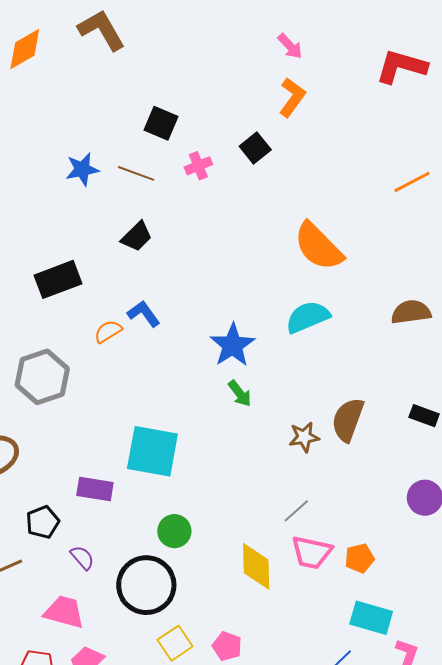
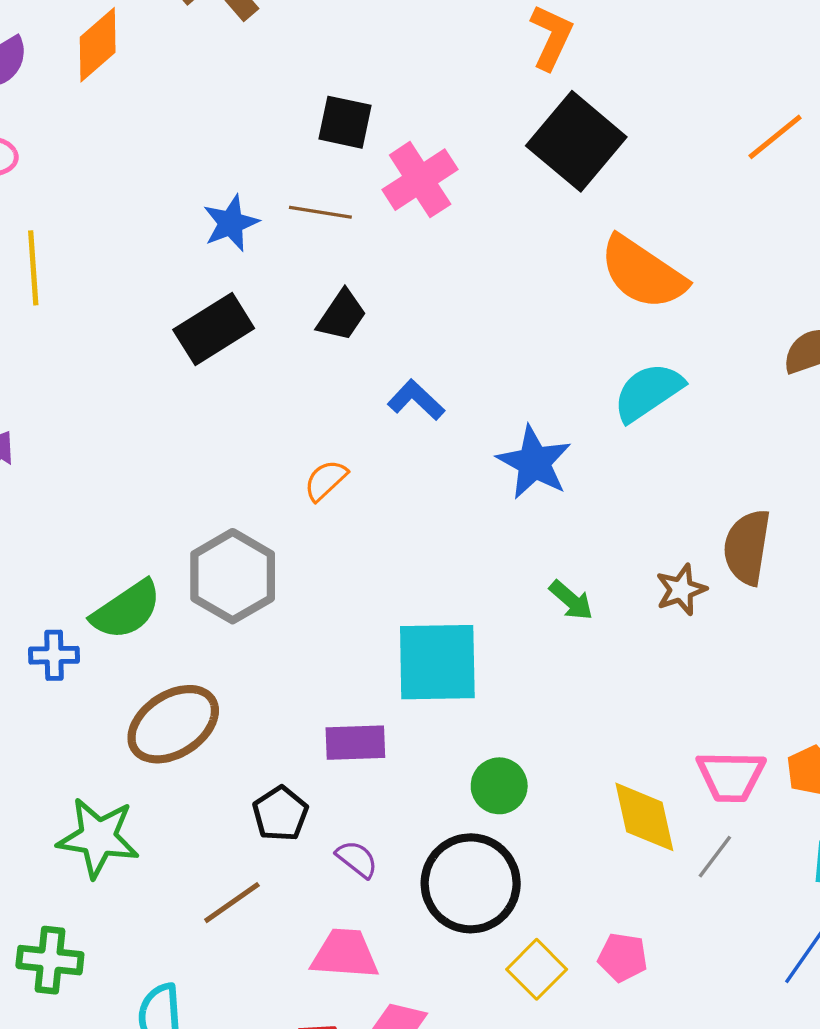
black square: (255, 148) -> (576, 141), moved, size x1.8
pink cross: (198, 166) -> (420, 180), size x1.6
black rectangle: (58, 279) -> (214, 329), moved
blue L-shape: (144, 314) -> (416, 400), moved
green arrow: (240, 394) -> (571, 600), moved
gray line: (296, 511) -> (715, 857), moved

